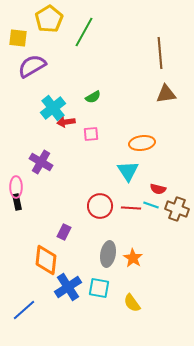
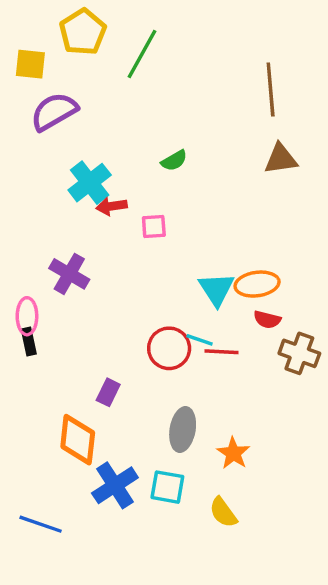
green semicircle: (93, 97) -> (174, 161), moved
orange ellipse: (142, 143) -> (257, 284), moved
cyan line: (151, 205) -> (200, 340), moved
orange star: (133, 258) -> (233, 453), moved
blue line: (24, 310) -> (41, 524), turned 60

